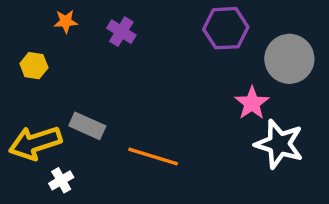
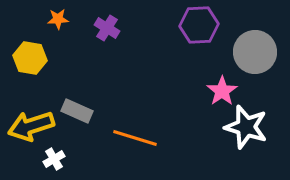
yellow hexagon: (34, 66) -> (30, 58), size x1.4

